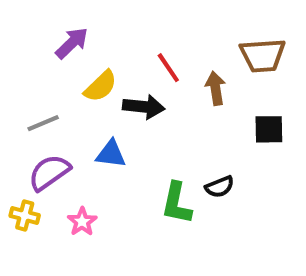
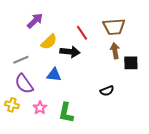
brown trapezoid: (263, 55) -> (114, 27), moved
brown arrow: (215, 88) -> (115, 51), moved
purple semicircle: (49, 172) -> (24, 84), turned -90
green L-shape: (176, 203) -> (66, 113), moved

